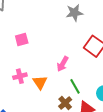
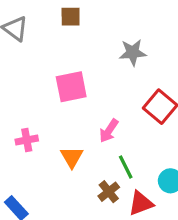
pink square: (22, 40) -> (71, 87), moved, size x1.5
pink cross: (20, 76) -> (27, 140), moved

